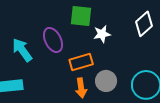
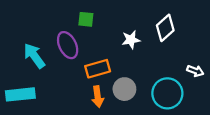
green square: (81, 16) -> (86, 19), moved, size x0.7
white star: (102, 34) -> (131, 40), moved

